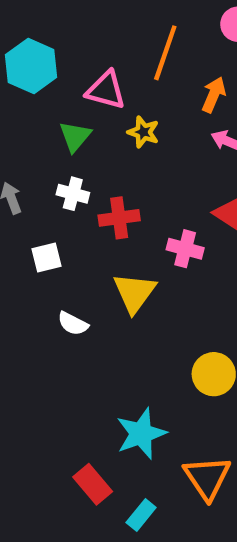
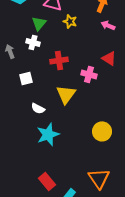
white cross: (73, 194) -> (33, 42), moved
cyan star: (141, 434) -> (48, 134), moved

